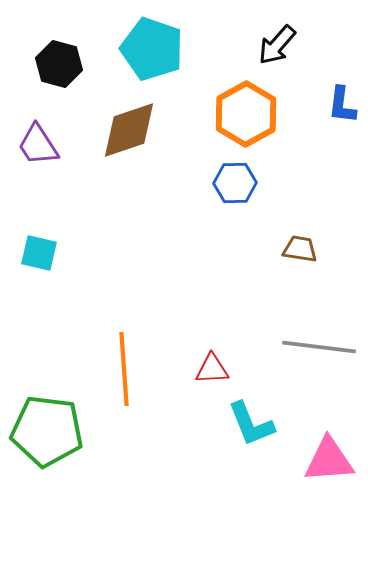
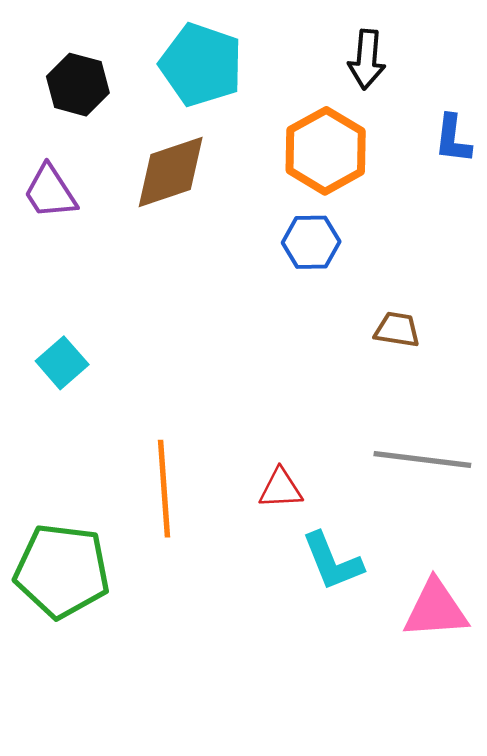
black arrow: (277, 45) -> (367, 59), turned -36
cyan square: (39, 253) -> (62, 363), moved, turned 36

